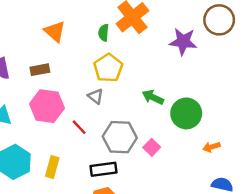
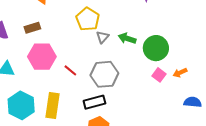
gray triangle: (96, 96) -> (103, 37), moved, turned 40
pink square: (152, 147) -> (159, 75), moved
yellow rectangle: (52, 167) -> (52, 106), size x1.4

